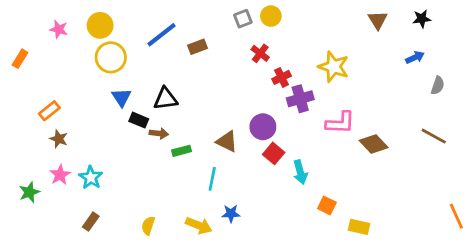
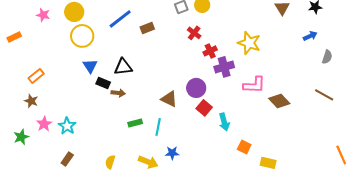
orange rectangle: (20, 59) -> (14, 37), turned 32
brown star: (59, 139) -> (31, 101), moved
green rectangle: (181, 151) -> (135, 123), moved

